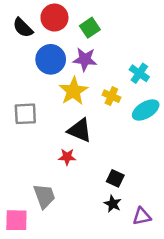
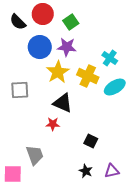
yellow cross: (111, 96) -> (88, 76), size x1.5
black star: (113, 204) -> (86, 171), moved

